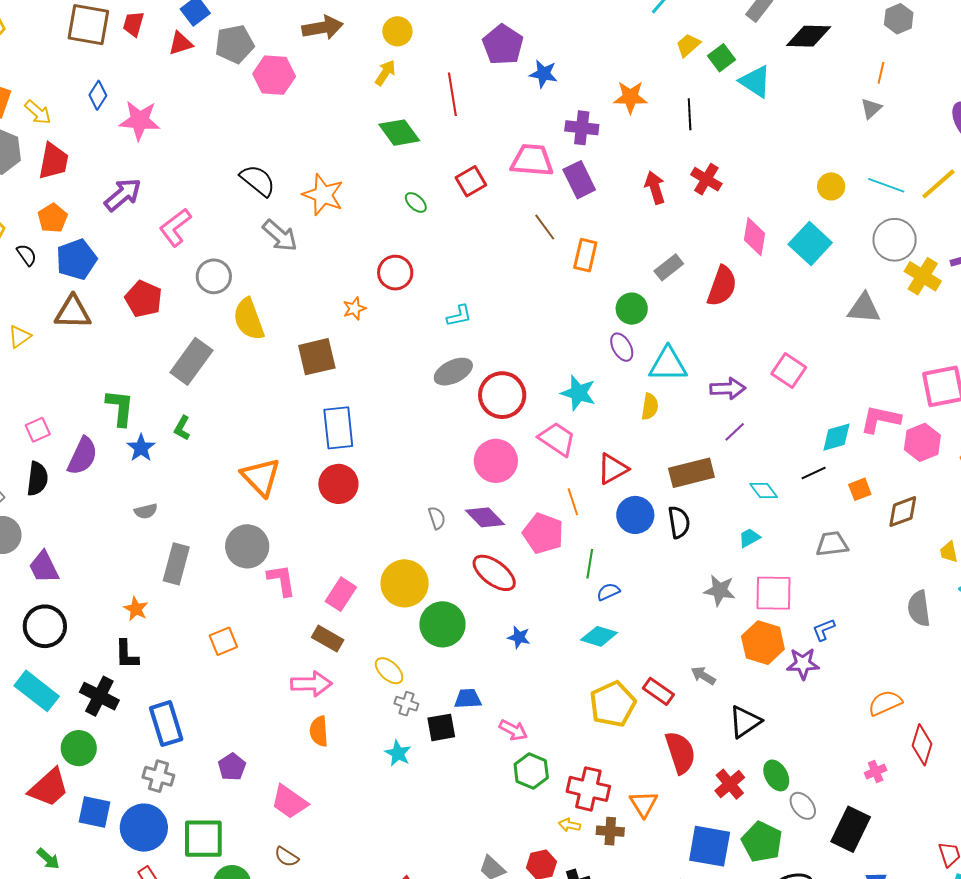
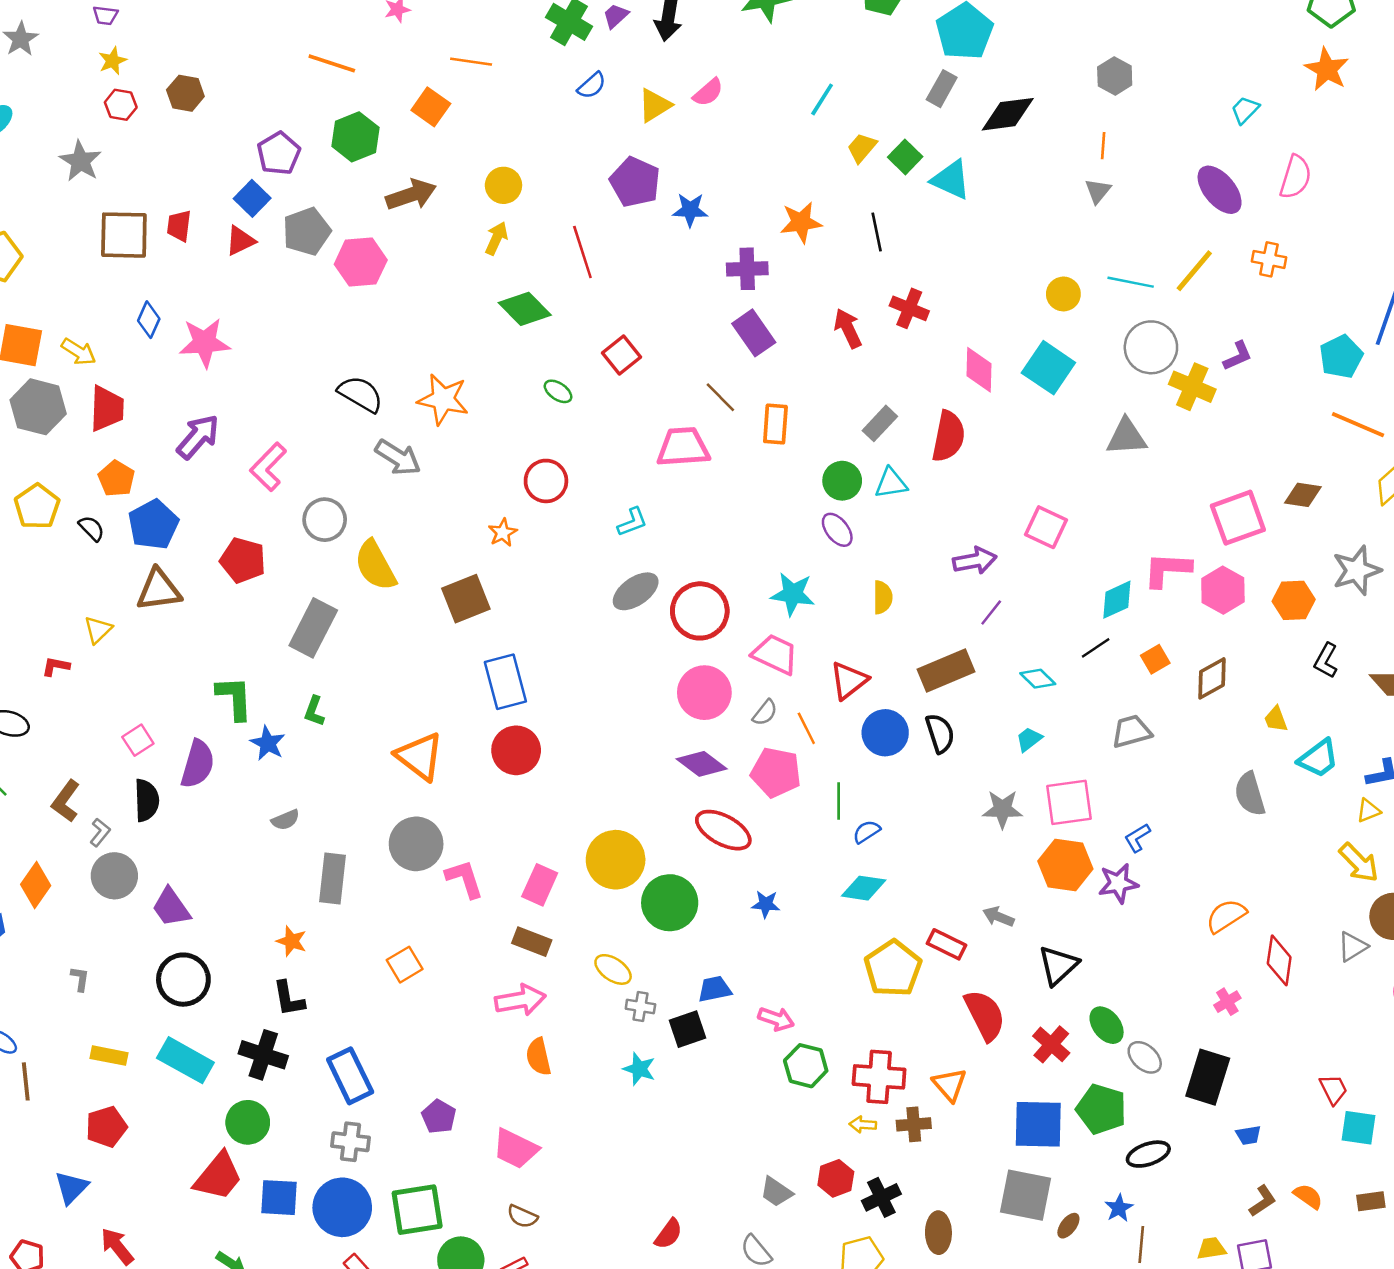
pink trapezoid: (532, 160) -> (683, 447), moved
cyan triangle: (668, 364) -> (891, 483), moved, size x0.7
gray semicircle: (437, 518) -> (765, 713), moved, turned 65

